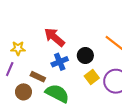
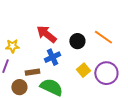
black circle: (85, 55) -> (77, 41), moved
brown rectangle: (38, 77) -> (32, 72), turned -32

